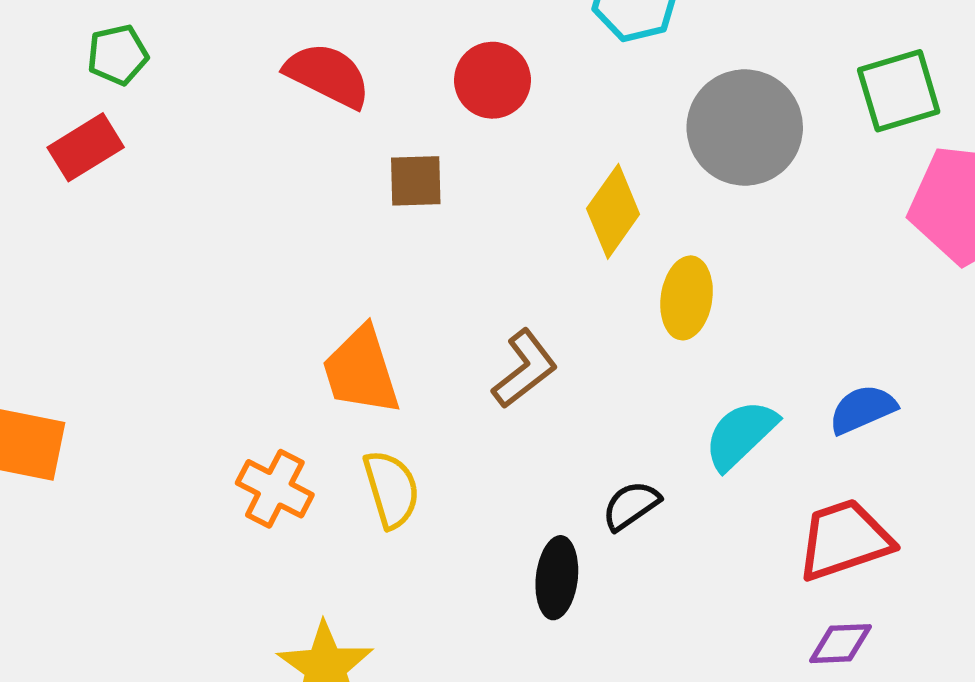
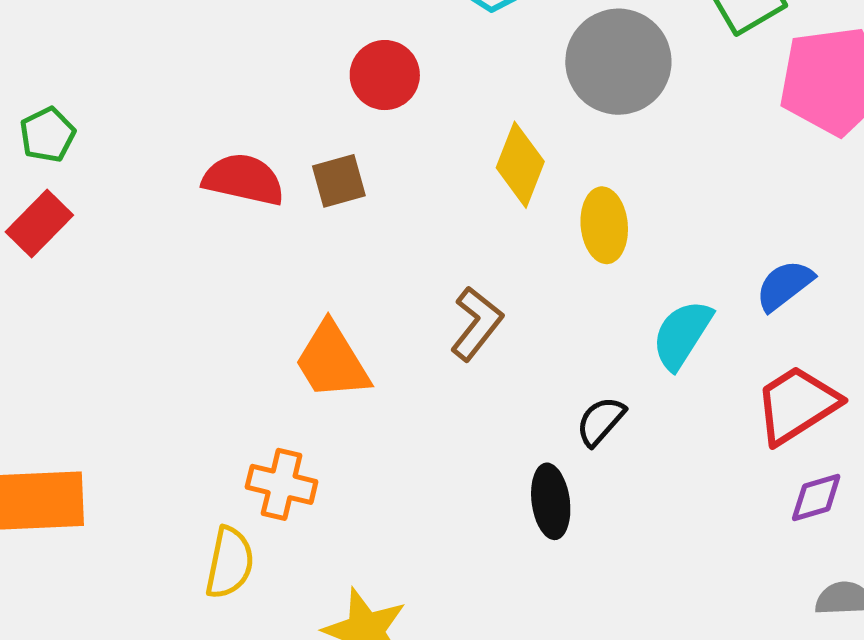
red semicircle: (328, 75) -> (244, 179), moved
yellow semicircle: (391, 489) -> (230, 563), moved, turned 42

